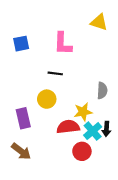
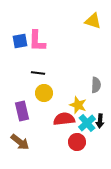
pink L-shape: (63, 44) -> (37, 41), moved
black line: (55, 73) -> (38, 73), moved
yellow star: (83, 112) -> (78, 105), turned 30

